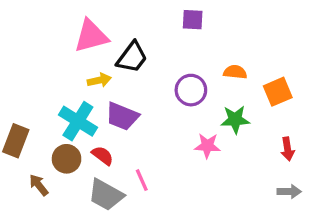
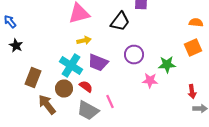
black trapezoid: (132, 57) -> (120, 22), moved
orange semicircle: (235, 72) -> (196, 22), moved
purple circle: (191, 90) -> (134, 54), moved
red arrow: (288, 149) -> (192, 92), moved
brown arrow: (39, 185) -> (47, 104), size x1.5

